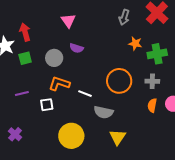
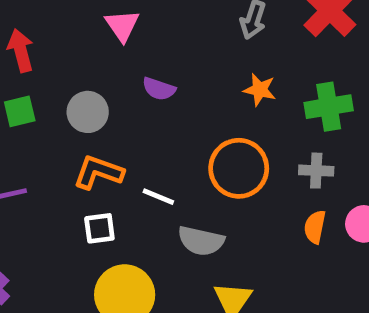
orange star: (135, 44) -> (260, 90), moved
purple semicircle: (76, 48) -> (159, 89), moved
white square: (47, 105) -> (99, 228), moved

